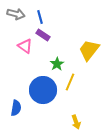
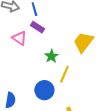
blue circle: (43, 90) -> (44, 90), moved, size x0.7

